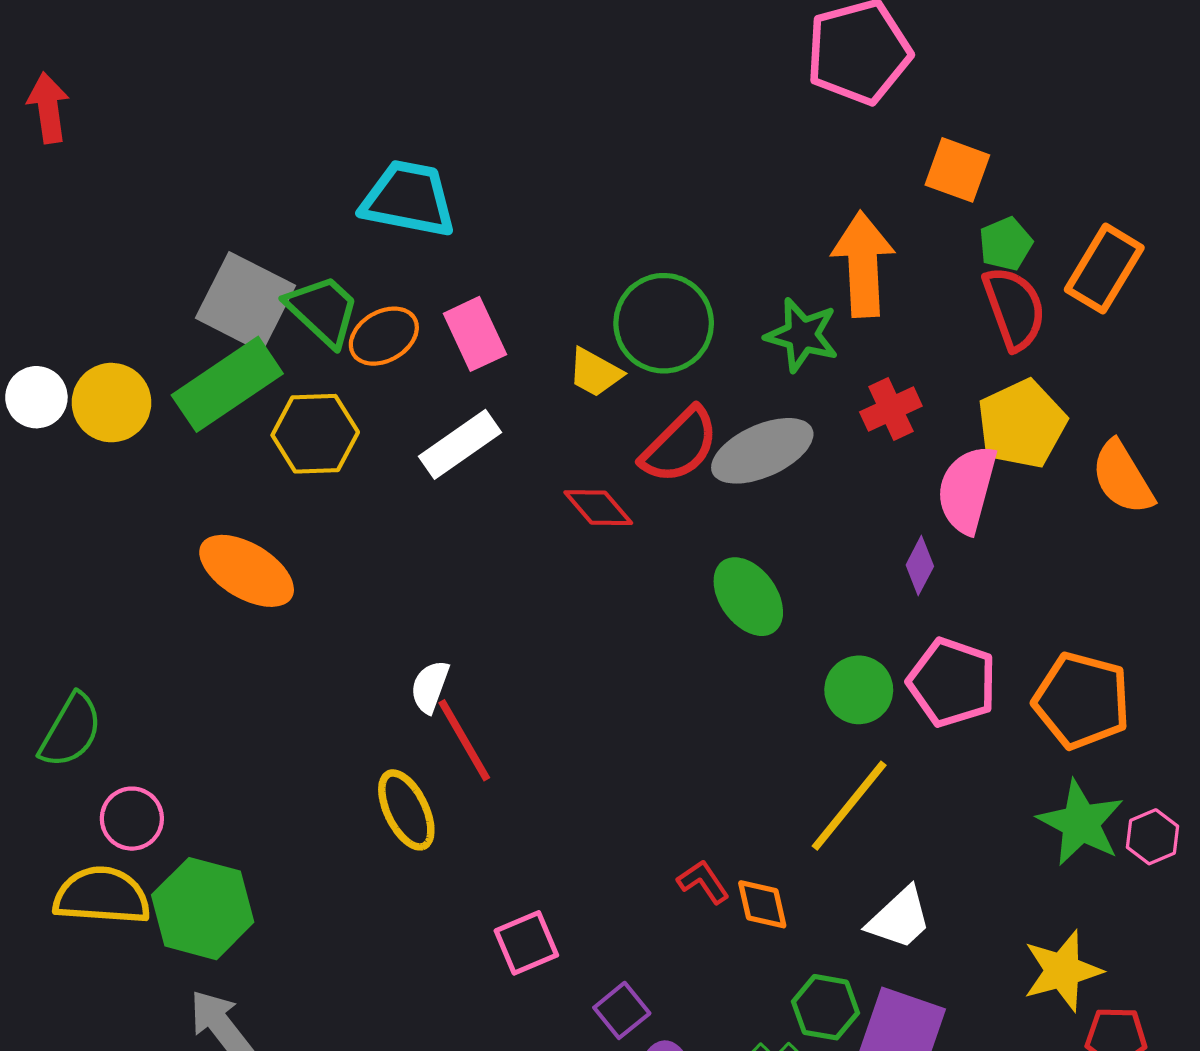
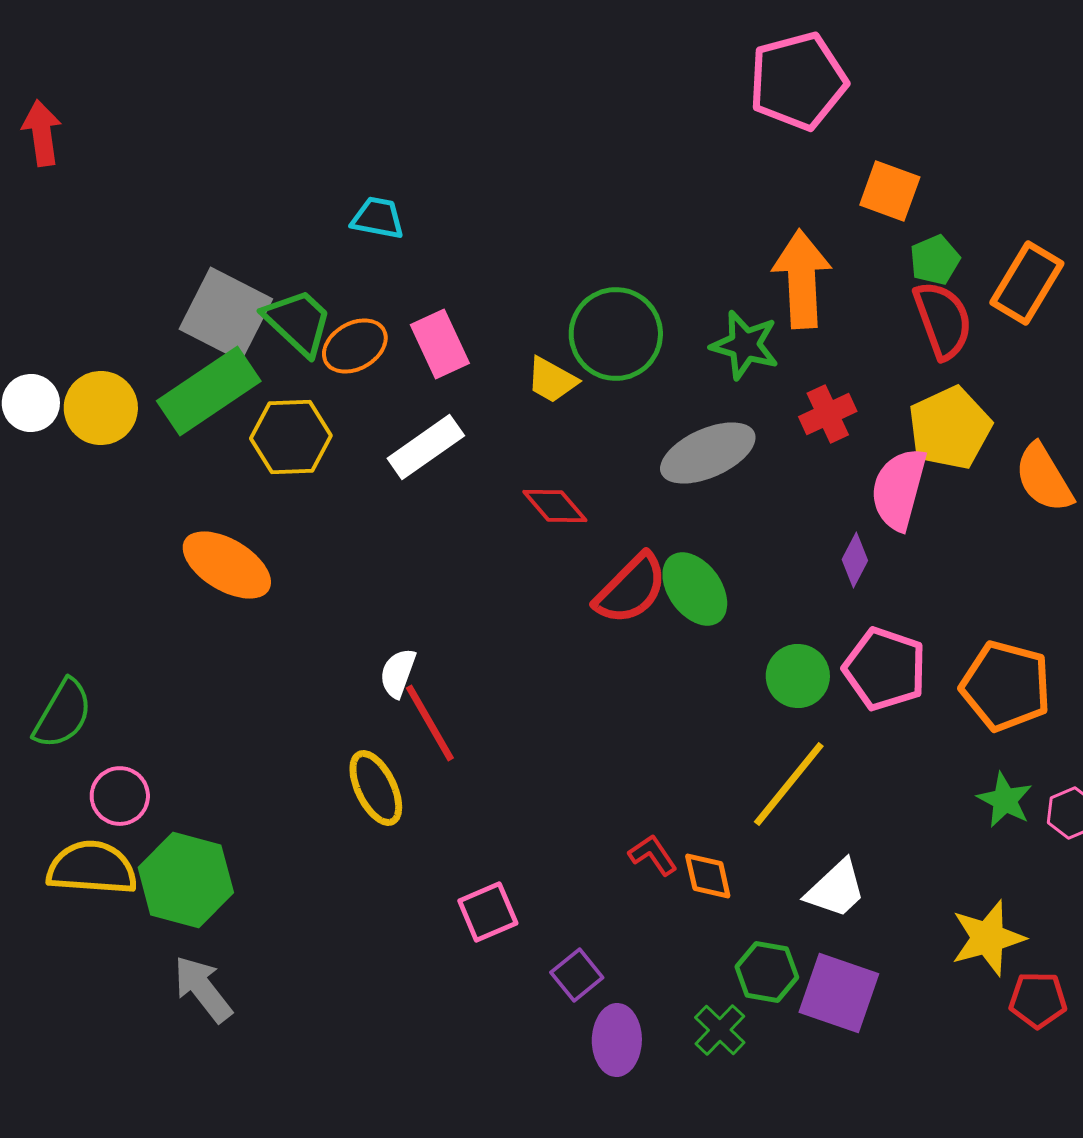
cyan trapezoid: (408, 199) -> (378, 218), size x0.6
red semicircle: (680, 445) -> (631, 589), moved
green star: (1081, 823) -> (1005, 800), size x0.7

